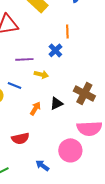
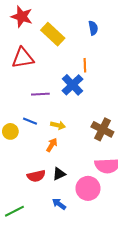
blue cross: (55, 50) -> (72, 85), size x1.5
yellow arrow: (41, 74) -> (58, 125), moved
black triangle: (56, 103) -> (59, 174), moved

